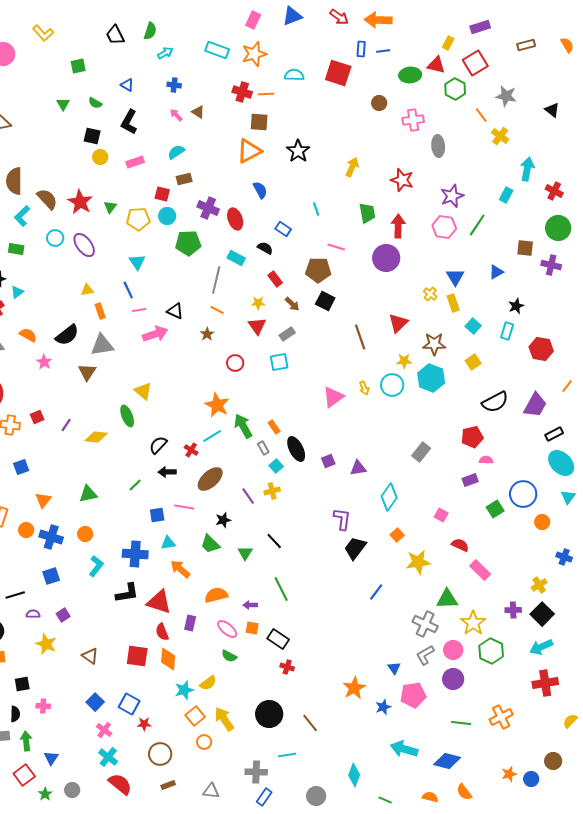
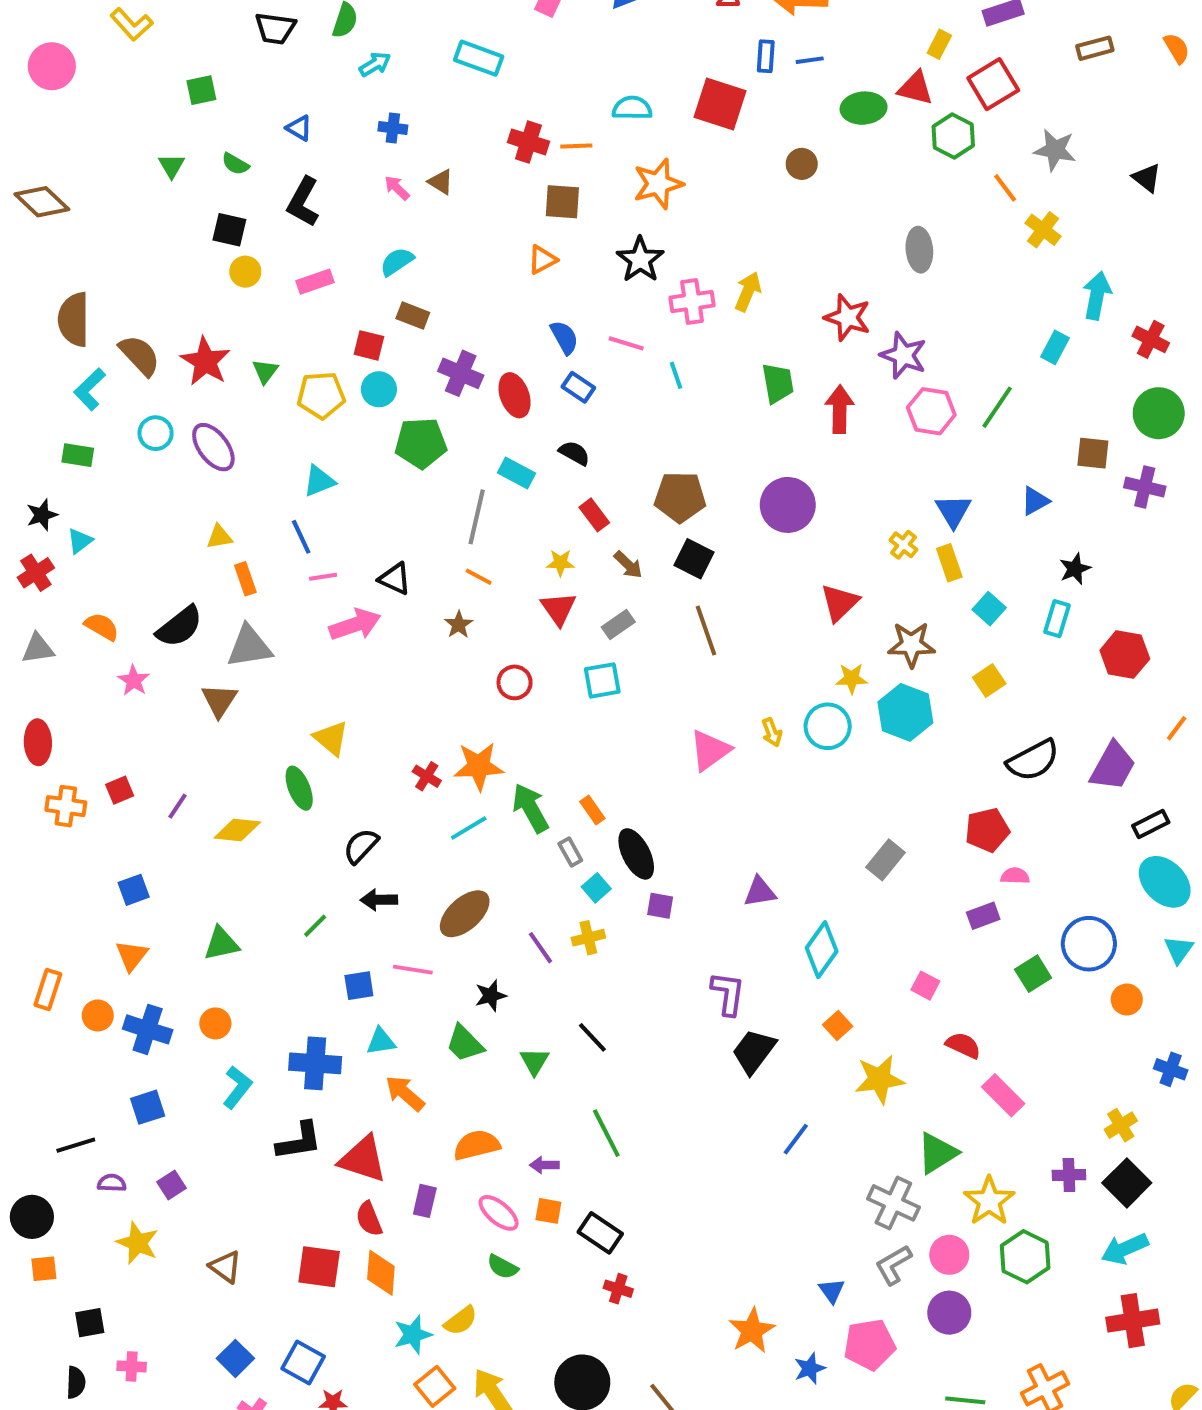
black trapezoid: (115, 35) -> (275, 28), turned -55
orange star: (254, 54) -> (658, 184), moved
pink cross: (413, 120) -> (692, 302), moved
orange triangle: (249, 151) -> (542, 260), size x0.6
brown rectangle: (184, 179) -> (413, 315), turned 35
purple star: (452, 196) -> (903, 355), moved, turned -30
blue rectangle: (283, 229) -> (578, 387), moved
pink line: (336, 247) -> (626, 343), moved
purple circle: (386, 258) -> (788, 505), moved
cyan triangle: (137, 262) -> (319, 481), turned 42
brown line: (360, 337) -> (706, 631), moved
orange star: (217, 405) -> (479, 766), turned -30
red cross: (191, 450) -> (427, 776), moved
purple square: (328, 461) -> (660, 906), moved, turned 32
blue square: (21, 467) -> (134, 890), moved
green triangle: (447, 599) -> (937, 1153), turned -30

